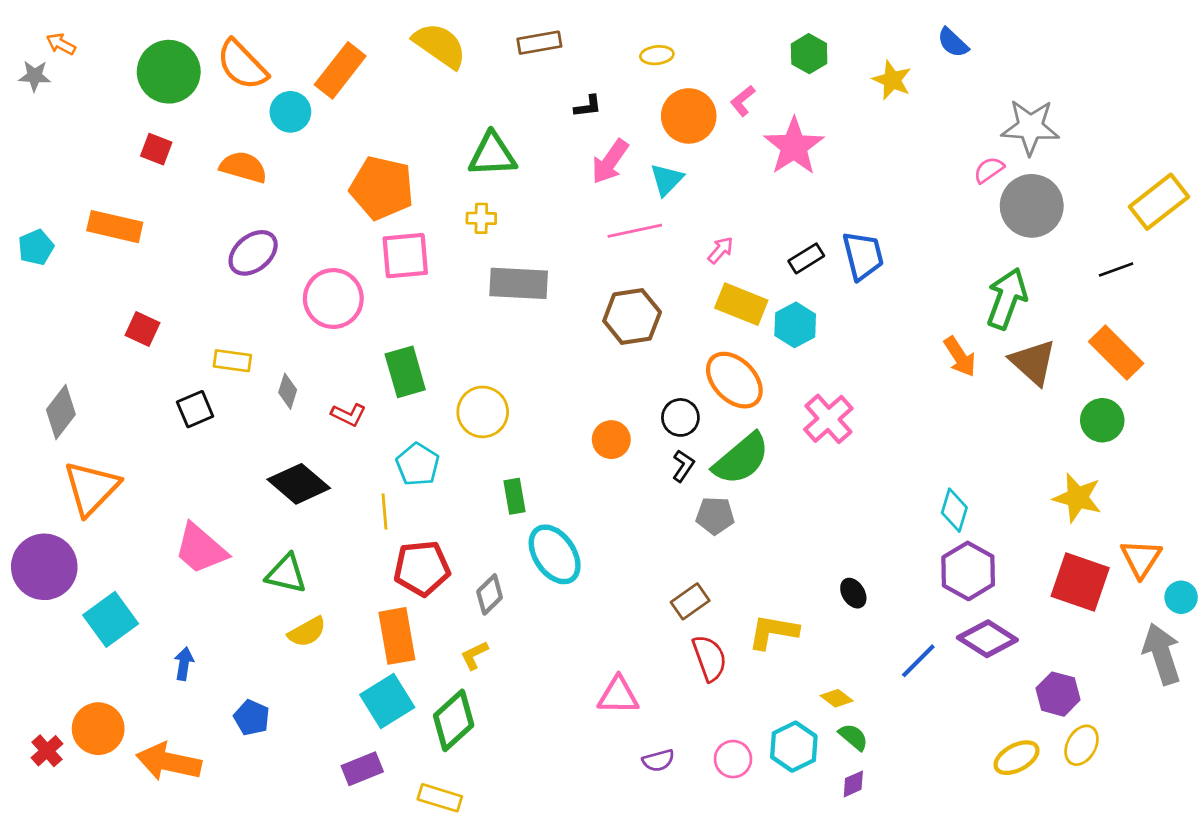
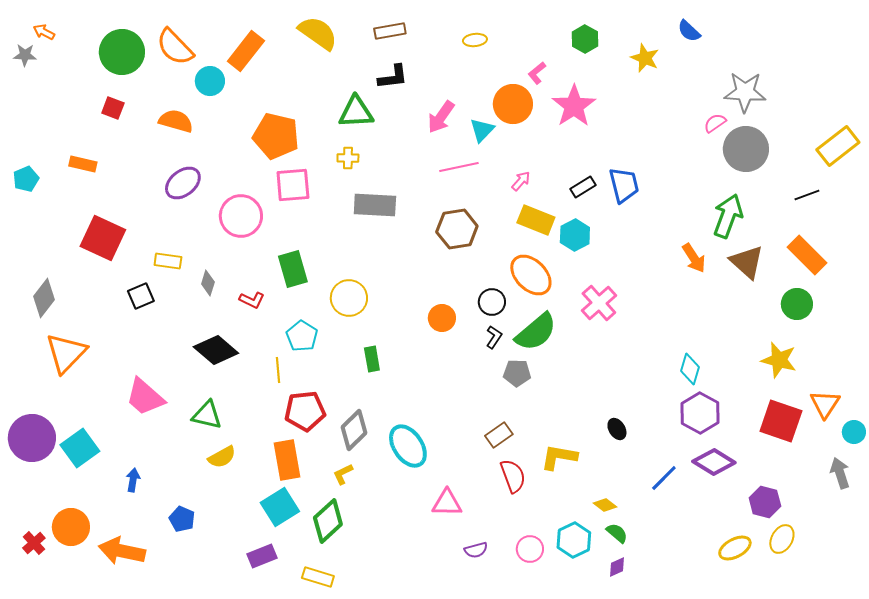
black L-shape: (588, 106) -> (393, 77), moved, size x1.5
orange circle: (689, 116) -> (513, 104), moved
orange rectangle: (115, 227) -> (83, 164), size x0.7
red square: (142, 329) -> (103, 238), size x1.8
cyan ellipse: (555, 554) -> (408, 446), moved
purple circle: (44, 567) -> (32, 438), moved
gray diamond: (490, 594) -> (354, 430), size x1.4
gray arrow: (1162, 654) -> (840, 473), size x0.7

